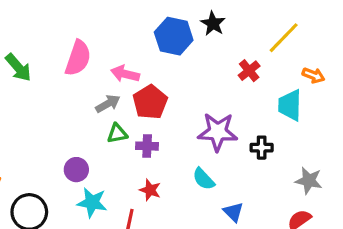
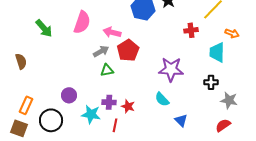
red cross: (249, 71) -> (191, 30), turned 32
purple cross: (147, 146) -> (109, 102), moved
black cross: (262, 148) -> (211, 82), moved
purple circle: (76, 170) -> (69, 95), moved

